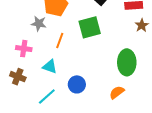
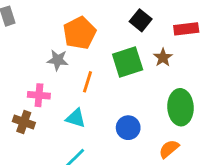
brown star: (142, 25) -> (163, 57), moved
brown cross: (18, 77) -> (24, 122), moved
blue circle: (77, 84) -> (128, 128), moved

